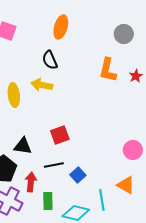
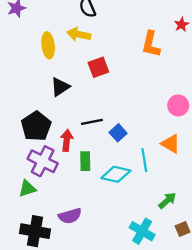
orange L-shape: (108, 70) -> (151, 44), moved
red square: (60, 135) -> (98, 67), moved
black triangle: (23, 146) -> (60, 87), moved, turned -42

